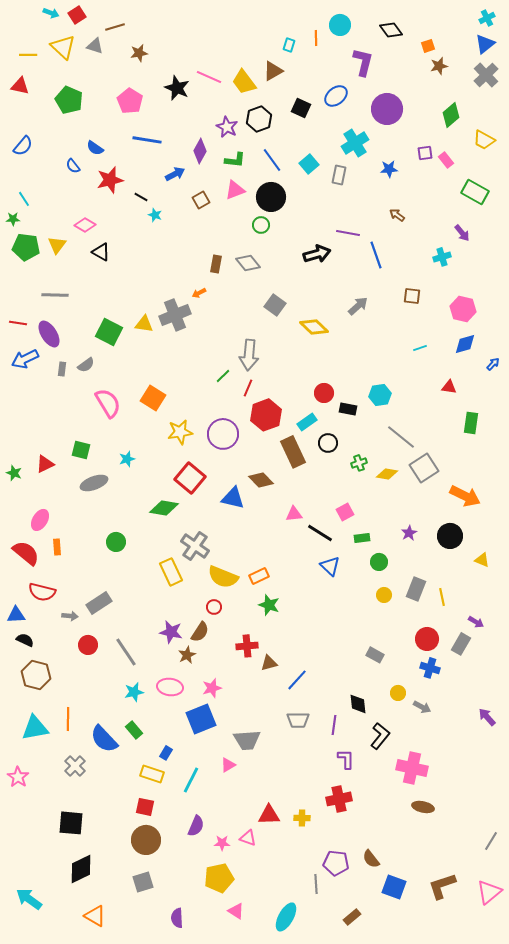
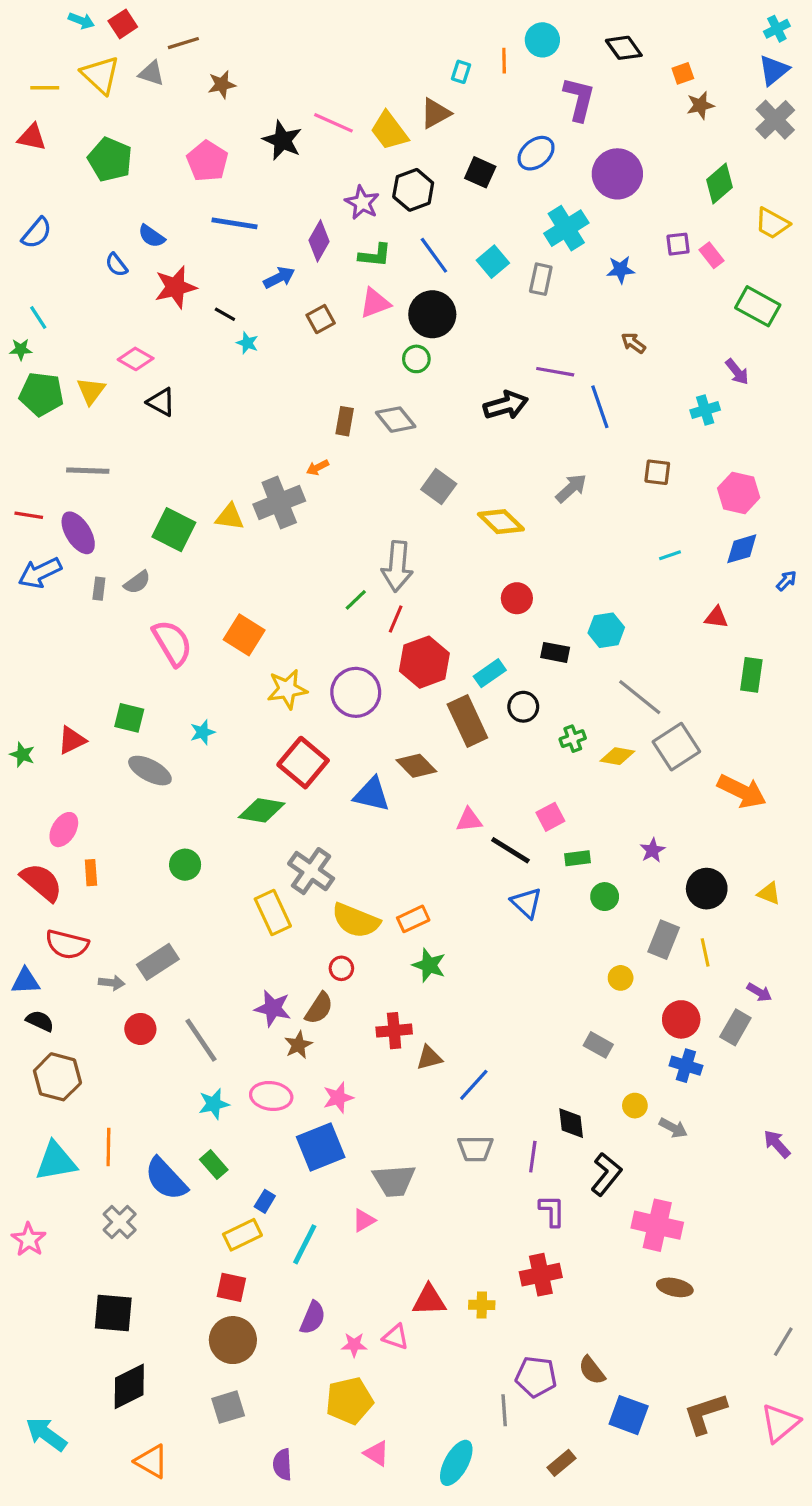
red circle: (324, 393) -> (517, 598), moved
gray ellipse: (94, 483) -> (150, 771), turned 48
black circle: (450, 536) -> (707, 889), moved
yellow circle: (384, 595) -> (621, 978), moved
yellow rectangle: (152, 774) -> (242, 1235), turned -45

